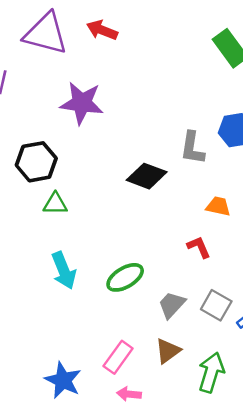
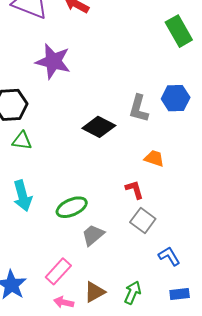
gray trapezoid: (172, 305) -> (93, 235), moved
gray square: (216, 305) -> (143, 220), moved
brown triangle: (168, 351) -> (95, 292), moved
green arrow: (211, 372) -> (133, 293), size x0.7

